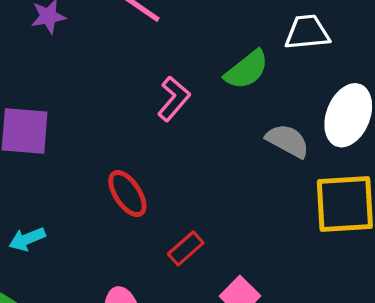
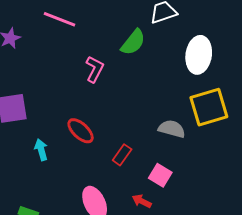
gray semicircle: (288, 141) -> (172, 129), moved
cyan arrow: (27, 239) -> (41, 150), moved, turned 110

